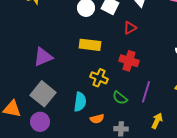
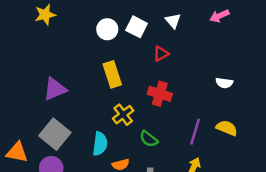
yellow rectangle: (90, 45) -> (112, 74), turned 65
yellow cross: (99, 78) -> (123, 115), turned 30
purple line: (146, 92) -> (195, 132), moved

